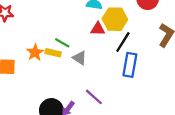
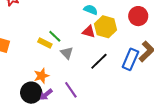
black line: (123, 42) -> (99, 61), moved
orange star: (35, 52) -> (41, 76), moved
blue rectangle: (130, 65) -> (130, 59), moved

